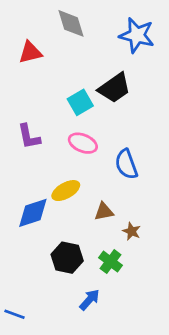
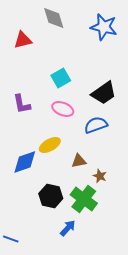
black trapezoid: (114, 88) -> (104, 93), moved
blue semicircle: (126, 164) -> (96, 125), turned 90
green cross: (111, 262) -> (84, 199), size x1.5

